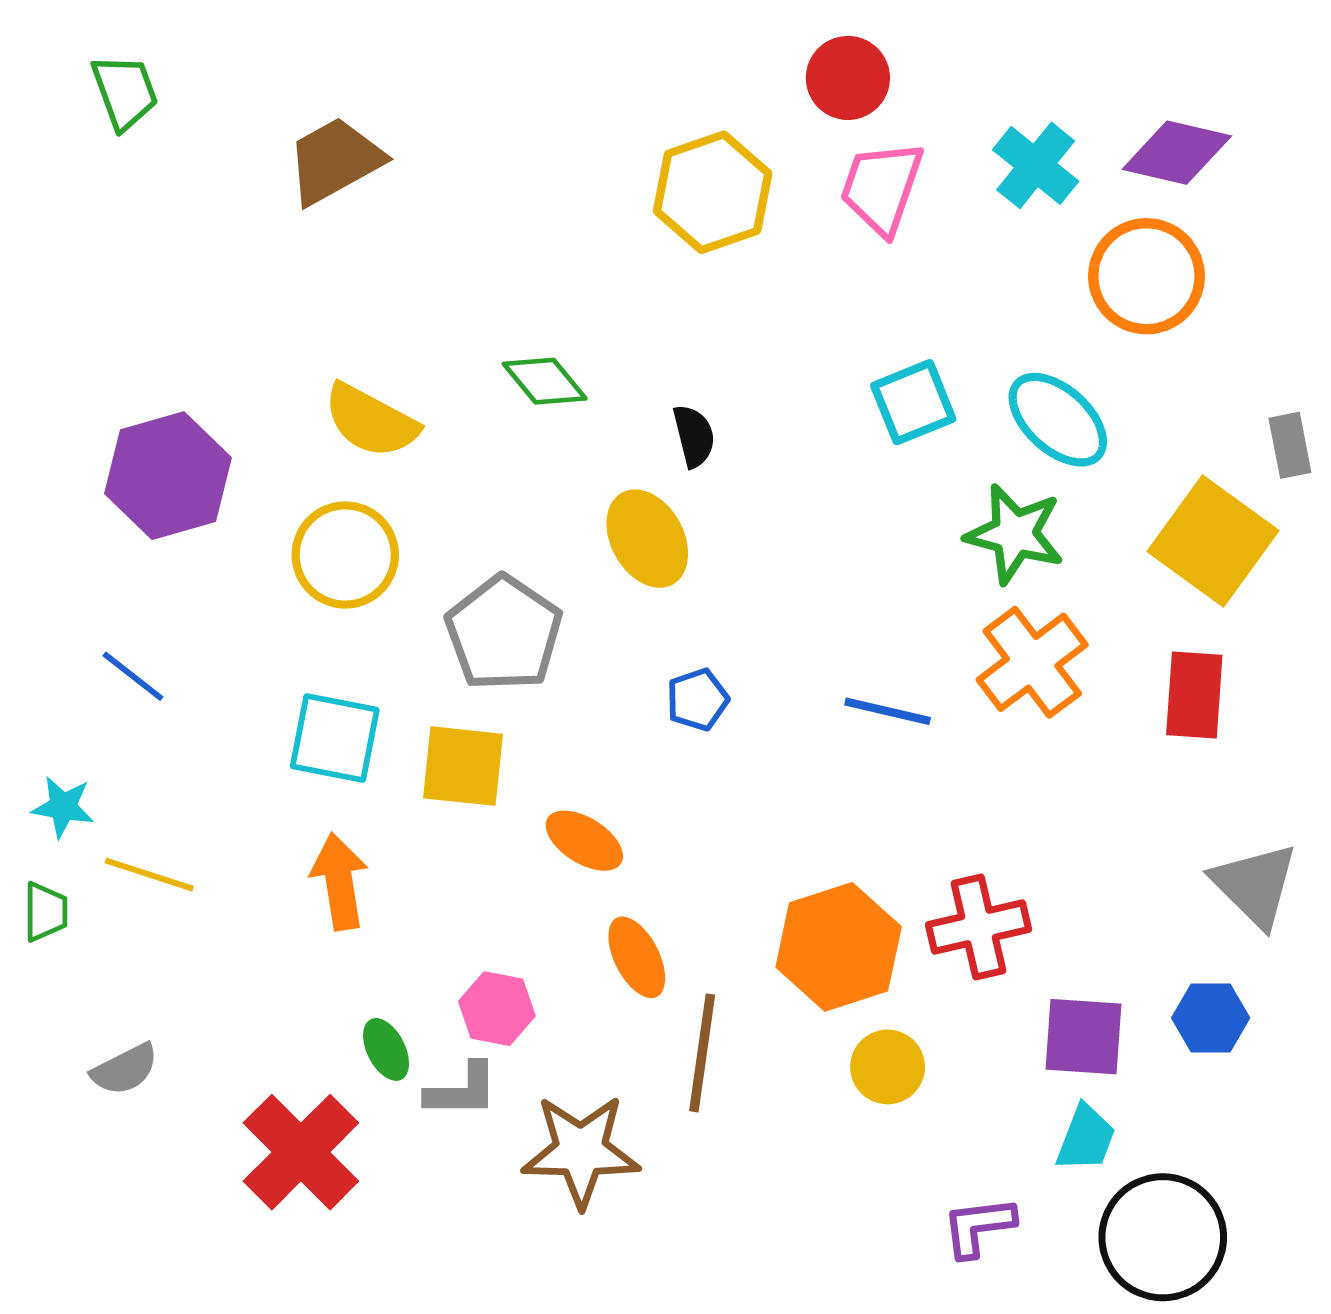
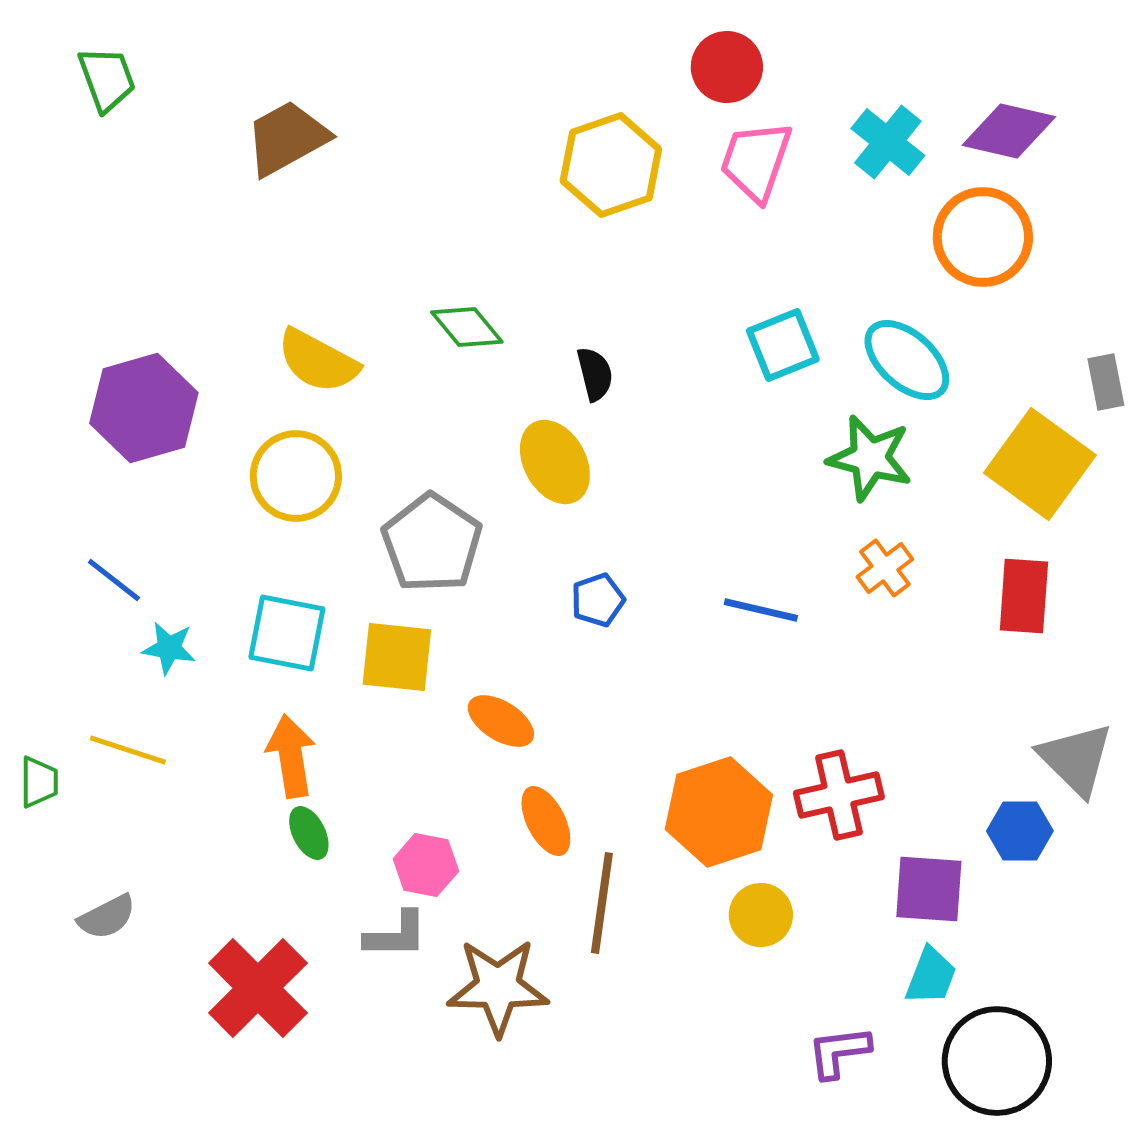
orange cross: (1032, 662) -> (885, 568), size x0.6
cyan star: (63, 807) -> (169, 648), moved
blue hexagon: (1211, 1018) -> (1020, 831), moved
green ellipse: (386, 1049) -> (309, 833), moved

